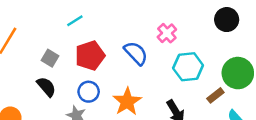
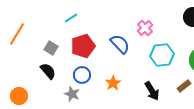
brown rectangle: (215, 95) -> (184, 86), moved
orange star: (127, 102) -> (113, 83), size x0.7

